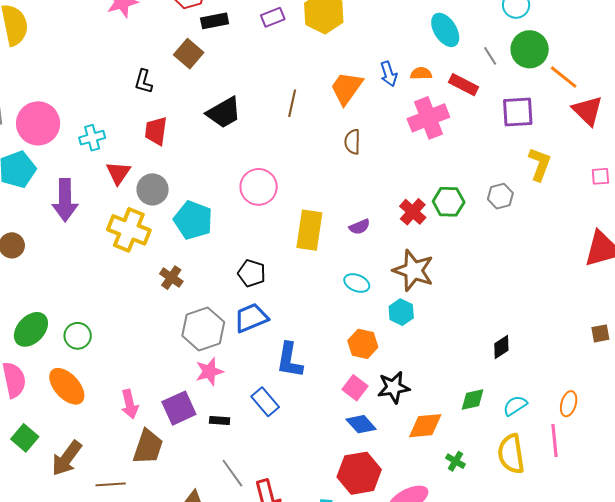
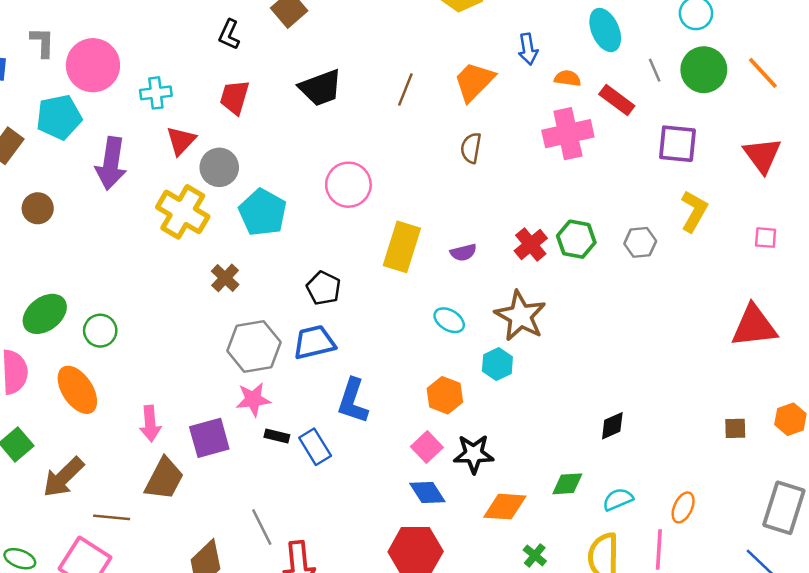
blue arrow: (389, 74) -> (528, 49), moved
orange line: (564, 77) -> (763, 73), moved
black rectangle: (220, 421) -> (277, 436), moved

